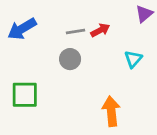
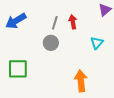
red arrow: (100, 30) -> (73, 22), turned -72
gray line: (76, 32) -> (55, 23), turned -64

